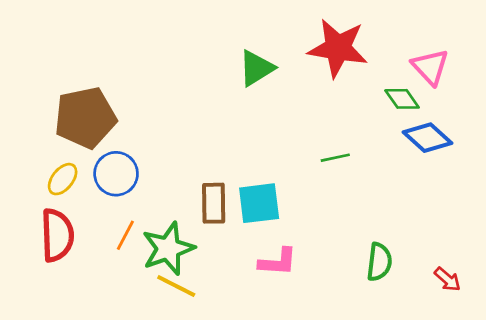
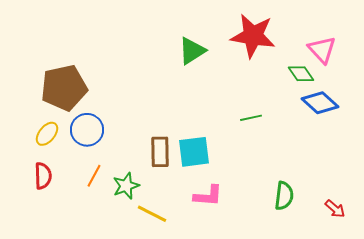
red semicircle: (57, 235) -> (43, 176), size x0.7
green star: (168, 249) -> (126, 186), size x0.7
yellow line: (176, 286) -> (152, 214), moved

